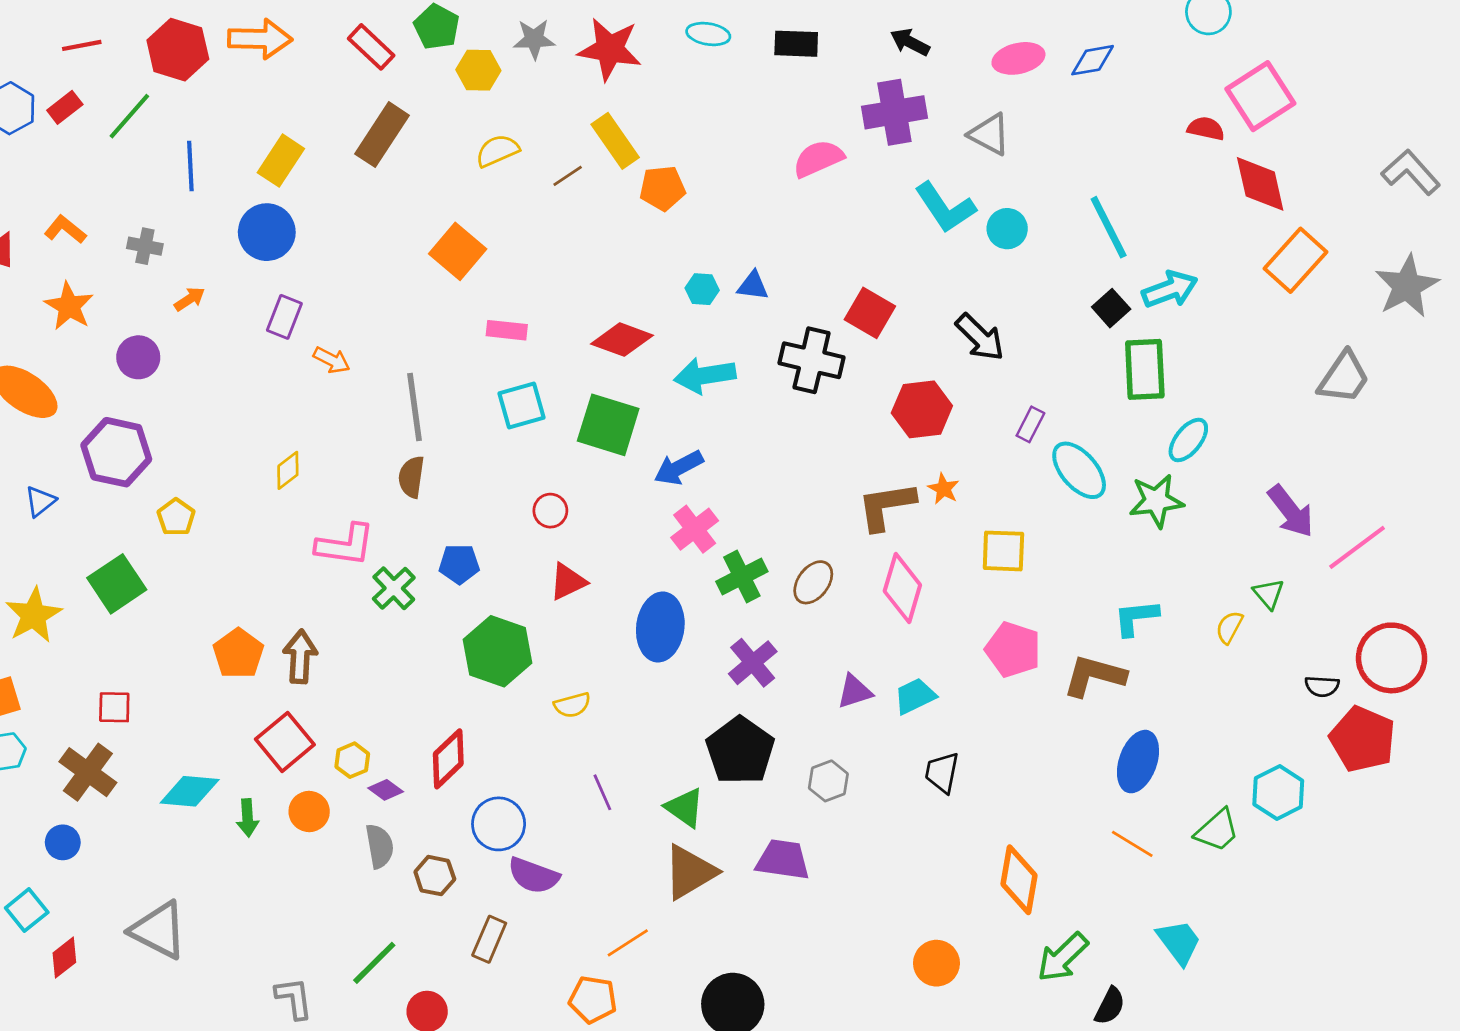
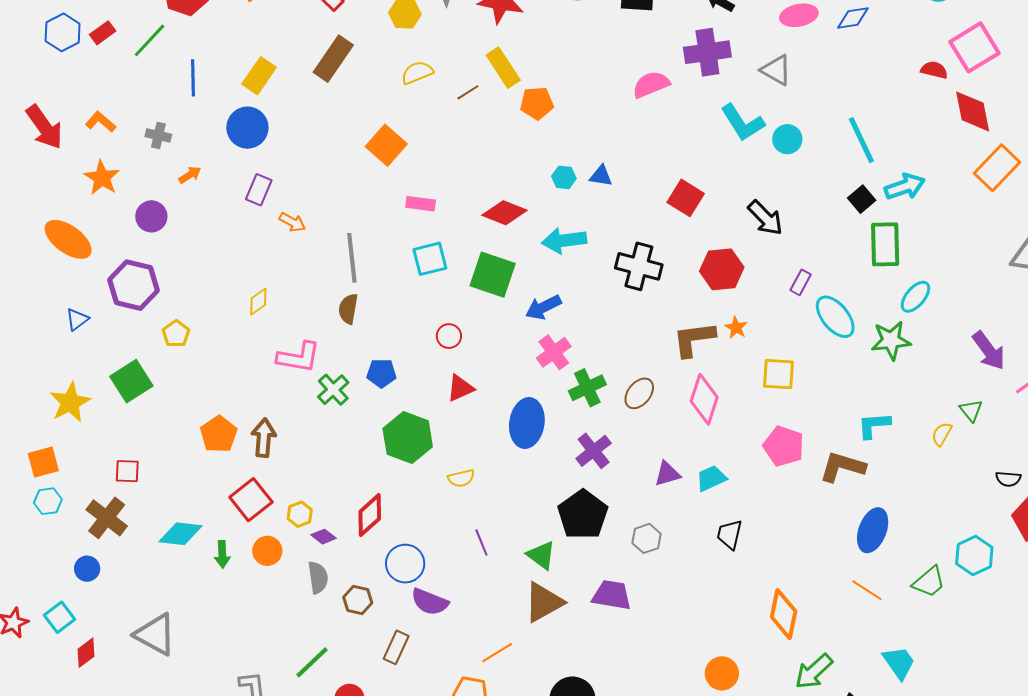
black cross: (812, 360) -> (639, 266), moved

